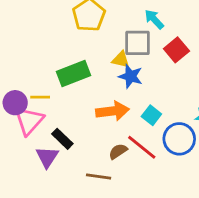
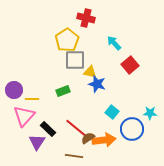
gray square: (138, 43) -> (75, 60), moved
green rectangle: (74, 74) -> (63, 91), moved, size x0.6
purple circle: (15, 103) -> (14, 90), moved
orange arrow: (112, 111) -> (104, 140), moved
red line: (142, 147) -> (76, 128), moved

